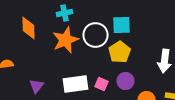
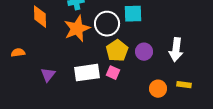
yellow pentagon: (120, 52) -> (117, 51), moved
purple circle: (126, 81) -> (144, 52), moved

